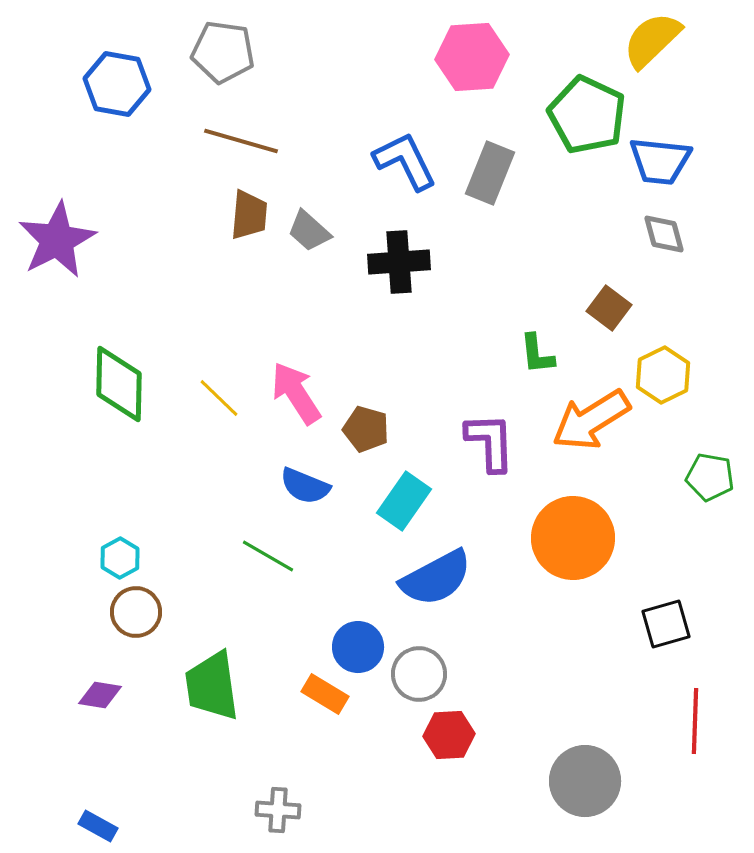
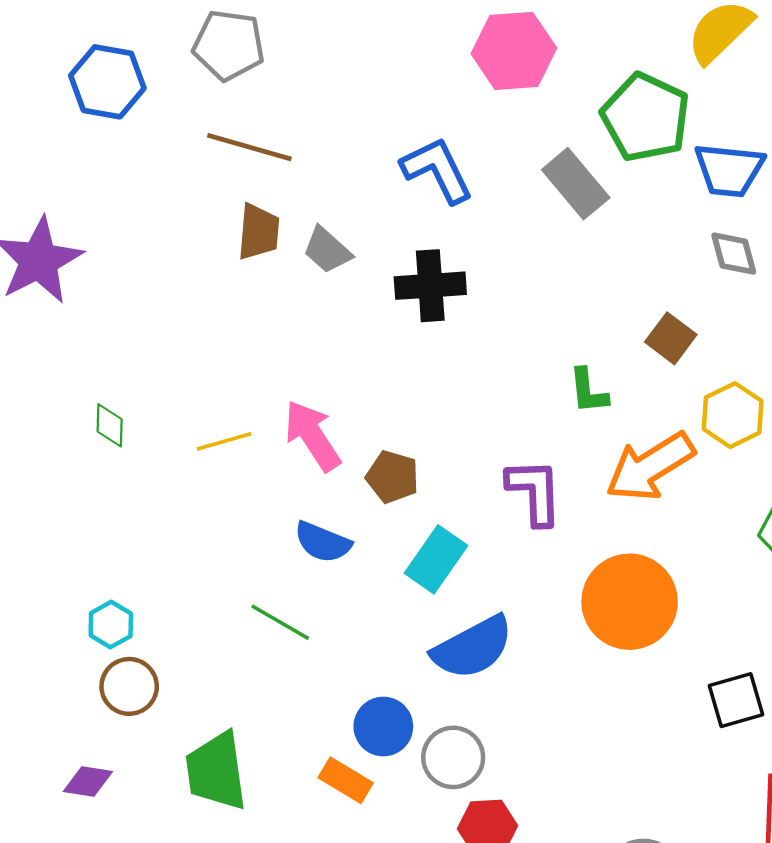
gray rectangle: (490, 173) -> (576, 184), moved, turned -62
green diamond: (119, 384) -> (110, 425), size x0.5
yellow line: (219, 398) -> (224, 441), turned -60

